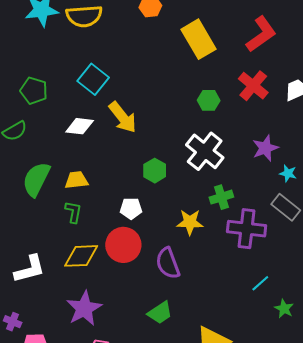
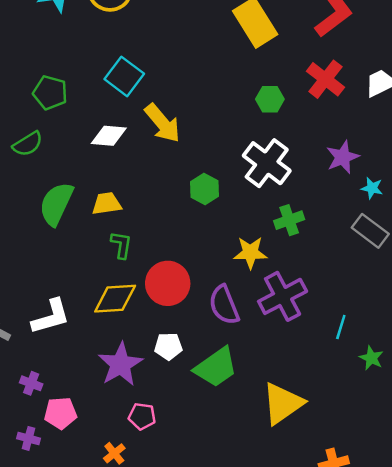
white pentagon: (131, 208) -> (168, 346), moved
green L-shape: (73, 212) -> (121, 245), moved
purple cross: (247, 229) -> (283, 296), moved, turned -33
cyan line: (260, 283) -> (341, 327), turned -30
green trapezoid: (160, 313) -> (216, 367), size x1.4

